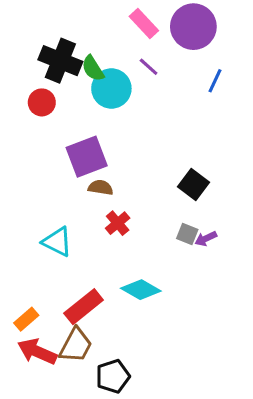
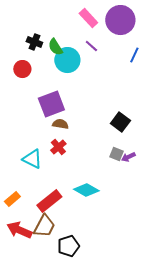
black cross: (60, 61) -> (34, 42), size x0.6
red cross: (118, 223) -> (58, 147), moved
orange rectangle: (26, 319) -> (12, 199), moved

